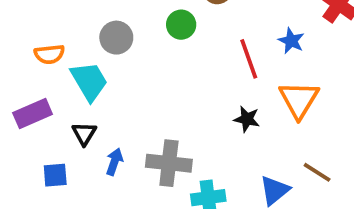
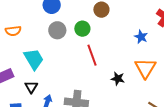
gray circle: (116, 38) -> (57, 30), moved
orange semicircle: (49, 54) -> (13, 31), moved
red line: (249, 59) -> (92, 55), moved

